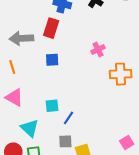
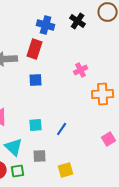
blue line: (68, 118) -> (62, 129), moved
gray square: (65, 141) -> (40, 156), moved
pink square: (127, 142) -> (109, 139), moved

